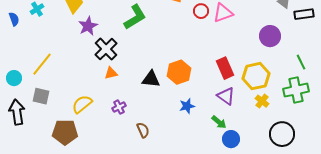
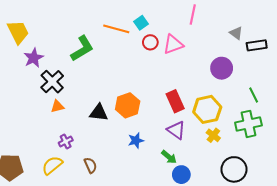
yellow semicircle: (82, 104) -> (52, 165), moved

